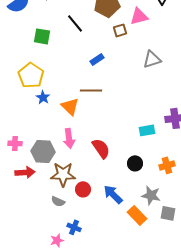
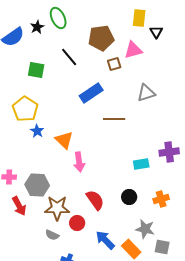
blue rectangle: (97, 59) -> (91, 93), size x1.6
brown line: (91, 90) -> (114, 119), moved
pink arrow: (69, 138) -> (79, 162), moved
red semicircle: (101, 148) -> (95, 200), moved
red arrow: (25, 172) -> (19, 206), turned 66
blue arrow: (113, 194) -> (105, 240), moved

